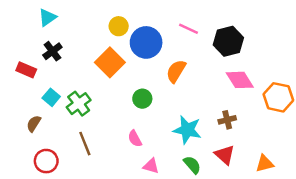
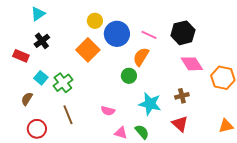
pink line: (188, 29) -> (149, 35), moved
green circle: (142, 99) -> (129, 76), moved
pink semicircle: (135, 139) -> (108, 111), turned -48
orange triangle: (265, 164) -> (226, 126), moved
green semicircle: (192, 165) -> (142, 132), moved

